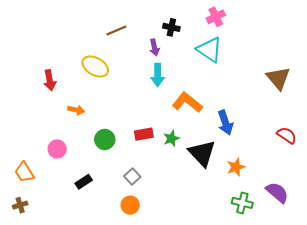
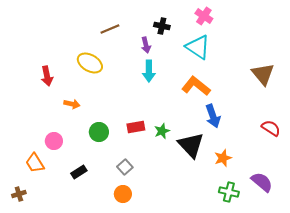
pink cross: (216, 17) -> (204, 16), turned -30
orange L-shape: (187, 102) -> (196, 86), moved
orange trapezoid: (24, 172) -> (35, 163), moved

